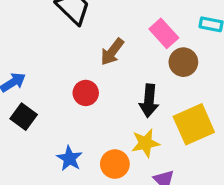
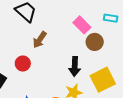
brown arrow: (112, 52) -> (40, 40), moved
red circle: (86, 93) -> (23, 64), moved

